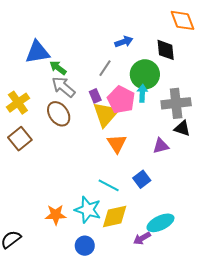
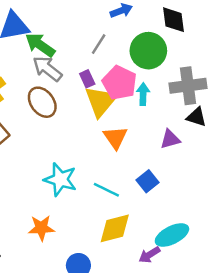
green arrow: (58, 68) -> (40, 45), size x1.4
cyan arrow: (142, 93) -> (143, 94), moved
cyan star: (88, 210) -> (60, 179), moved

